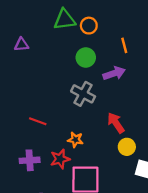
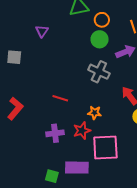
orange circle: (89, 26) -> (102, 20), moved
purple triangle: (21, 45) -> (42, 31), turned -48

